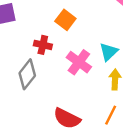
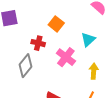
cyan triangle: (109, 52) -> (88, 40), moved

